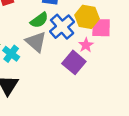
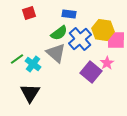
pink star: (86, 45) -> (107, 63), moved

